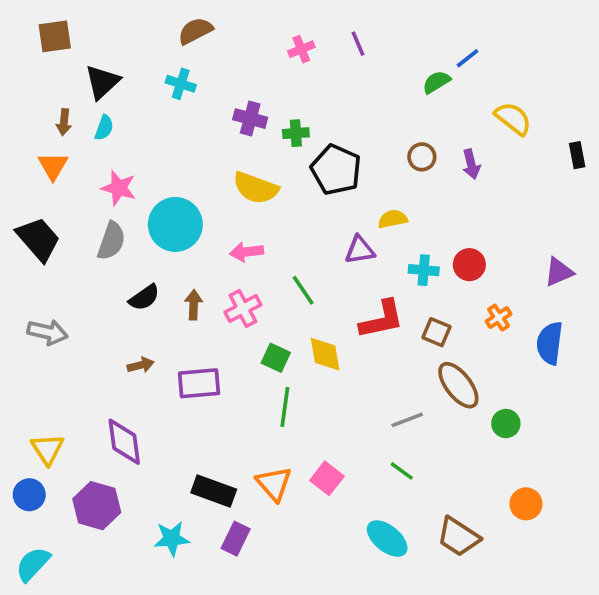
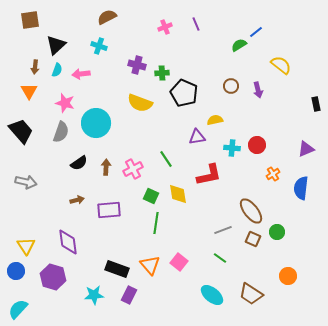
black rectangle: (577, 155) -> (316, 104), moved
pink arrow: (247, 252) -> (81, 74), moved
brown square: (436, 332) -> (253, 239), moved

